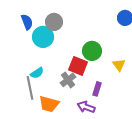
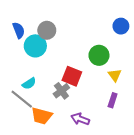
green circle: (92, 51) -> (99, 55), moved
gray line: (30, 88) -> (22, 99), turned -40
purple rectangle: (97, 89) -> (113, 100), moved

